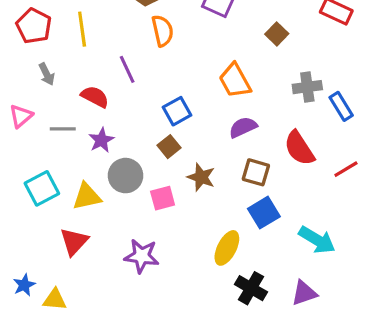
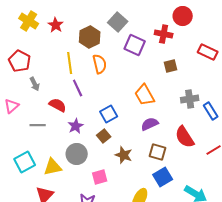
yellow line: (82, 29) -> (70, 63), moved
brown square: (277, 34) -> (171, 66), turned 32
gray arrow: (47, 74) -> (35, 84), moved
pink triangle: (21, 116) -> (12, 106), moved
purple star: (101, 140) -> (76, 126), moved
pink square: (163, 198) -> (100, 177), moved

